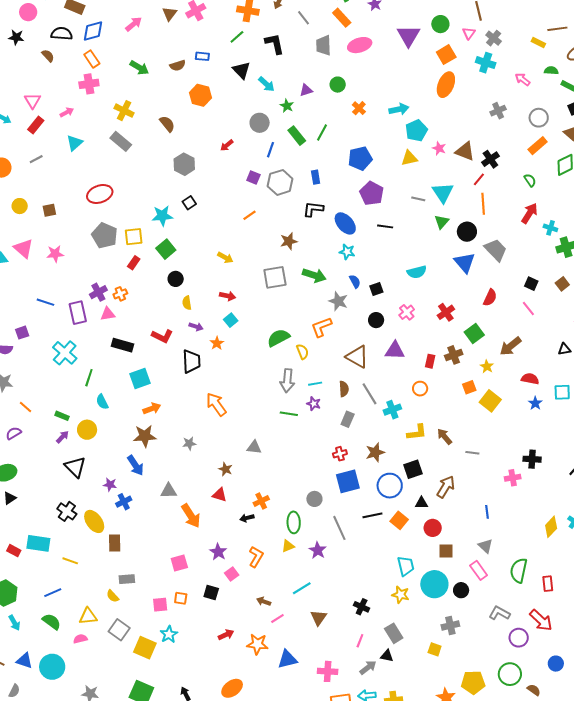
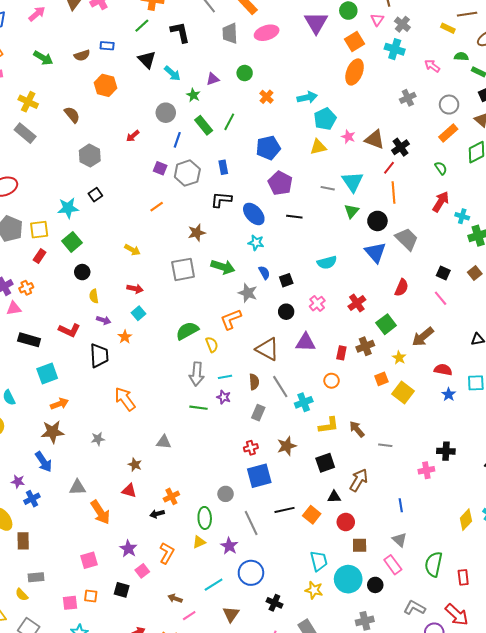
blue circle: (390, 486) -> (251, 573), moved

